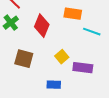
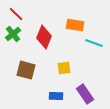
yellow square: (62, 57) -> (64, 68), turned 32
purple rectangle: (83, 68) -> (85, 94), moved, turned 48

